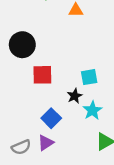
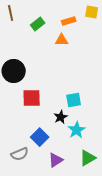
purple triangle: (46, 143) -> (56, 160), moved
gray semicircle: (21, 147) -> (20, 154), moved

